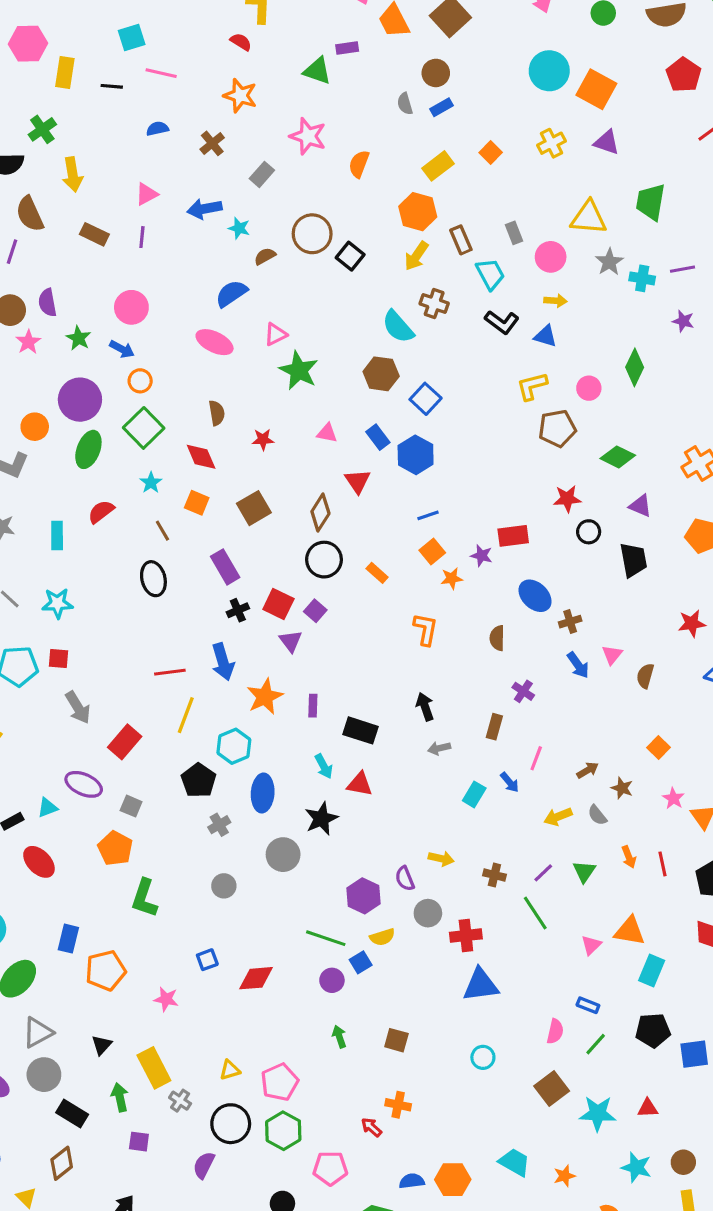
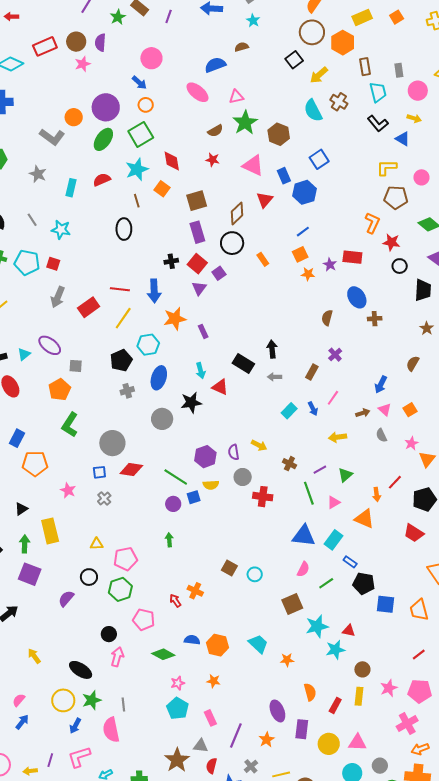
cyan star: (239, 228) -> (253, 20), moved
brown circle: (312, 234) -> (312, 32), moved
yellow arrow: (416, 256) -> (319, 75), moved
green star: (79, 338) -> (118, 17), moved
brown hexagon: (381, 374) -> (279, 134), moved
brown semicircle: (217, 413) -> (215, 131), moved, turned 56
pink triangle: (327, 433) -> (253, 165), size x1.6
cyan star: (151, 483) -> (137, 169), size x1.6
blue line: (428, 515) -> (303, 232), turned -32
purple rectangle: (225, 567) -> (197, 232), moved
orange L-shape: (425, 629) -> (372, 223), moved
pink triangle: (612, 655) -> (385, 410), moved, turned -40
blue arrow: (578, 665) -> (381, 385), moved, turned 48
purple rectangle: (313, 706) -> (203, 331), turned -40
gray arrow: (78, 707) -> (58, 297), turned 40
black rectangle: (361, 730) -> (243, 364), moved
red rectangle: (125, 742) -> (89, 307), moved
brown star: (622, 788) -> (427, 328), moved
gray square: (131, 806) -> (76, 366), turned -32
cyan triangle: (48, 808) -> (24, 354), turned -32
gray semicircle: (597, 815) -> (381, 435), moved
orange arrow: (629, 857) -> (377, 494), moved
red line: (663, 864) -> (395, 482), turned 42
gray circle: (224, 886) -> (112, 443), moved, size x1.6
pink triangle: (591, 945) -> (334, 502), moved
cyan rectangle: (652, 970) -> (333, 540), moved
red diamond: (256, 978) -> (131, 470), moved
blue triangle: (481, 985) -> (304, 536), moved
blue rectangle: (588, 1005) -> (350, 562), moved
brown square: (396, 1040) -> (229, 568), moved
gray cross: (180, 1101) -> (104, 498), moved
cyan star: (598, 1113) -> (317, 626), turned -30
black circle: (231, 1124) -> (89, 577), size x0.7
purple square: (139, 1142) -> (30, 574), size x1.6
cyan star: (636, 1167) -> (335, 650), moved, turned 30

